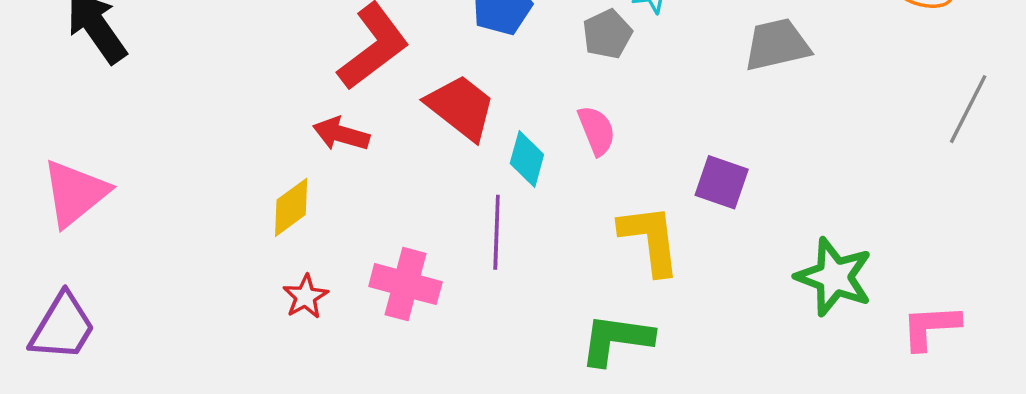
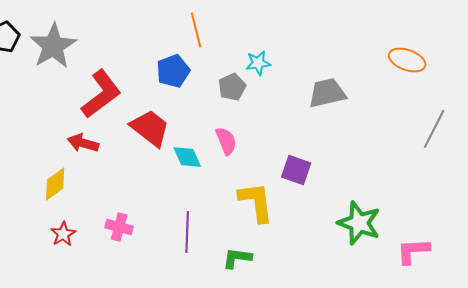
cyan diamond: (527, 159) -> (187, 157), turned -40
purple line: (497, 232) -> (187, 232), moved
pink cross: (405, 284) -> (119, 227), size x0.7
green L-shape: (616, 339) -> (237, 258), size x0.7

